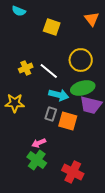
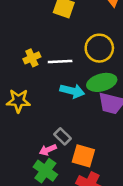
white line: (49, 71) -> (60, 62), turned -42
gray rectangle: (51, 114) -> (63, 136), moved, turned -64
orange square: (68, 121) -> (83, 156), moved

